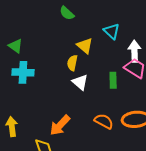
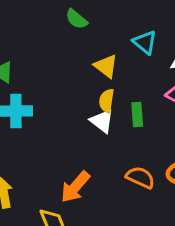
yellow semicircle: (72, 63) -> (107, 101), moved
green rectangle: (113, 80) -> (137, 114), moved

